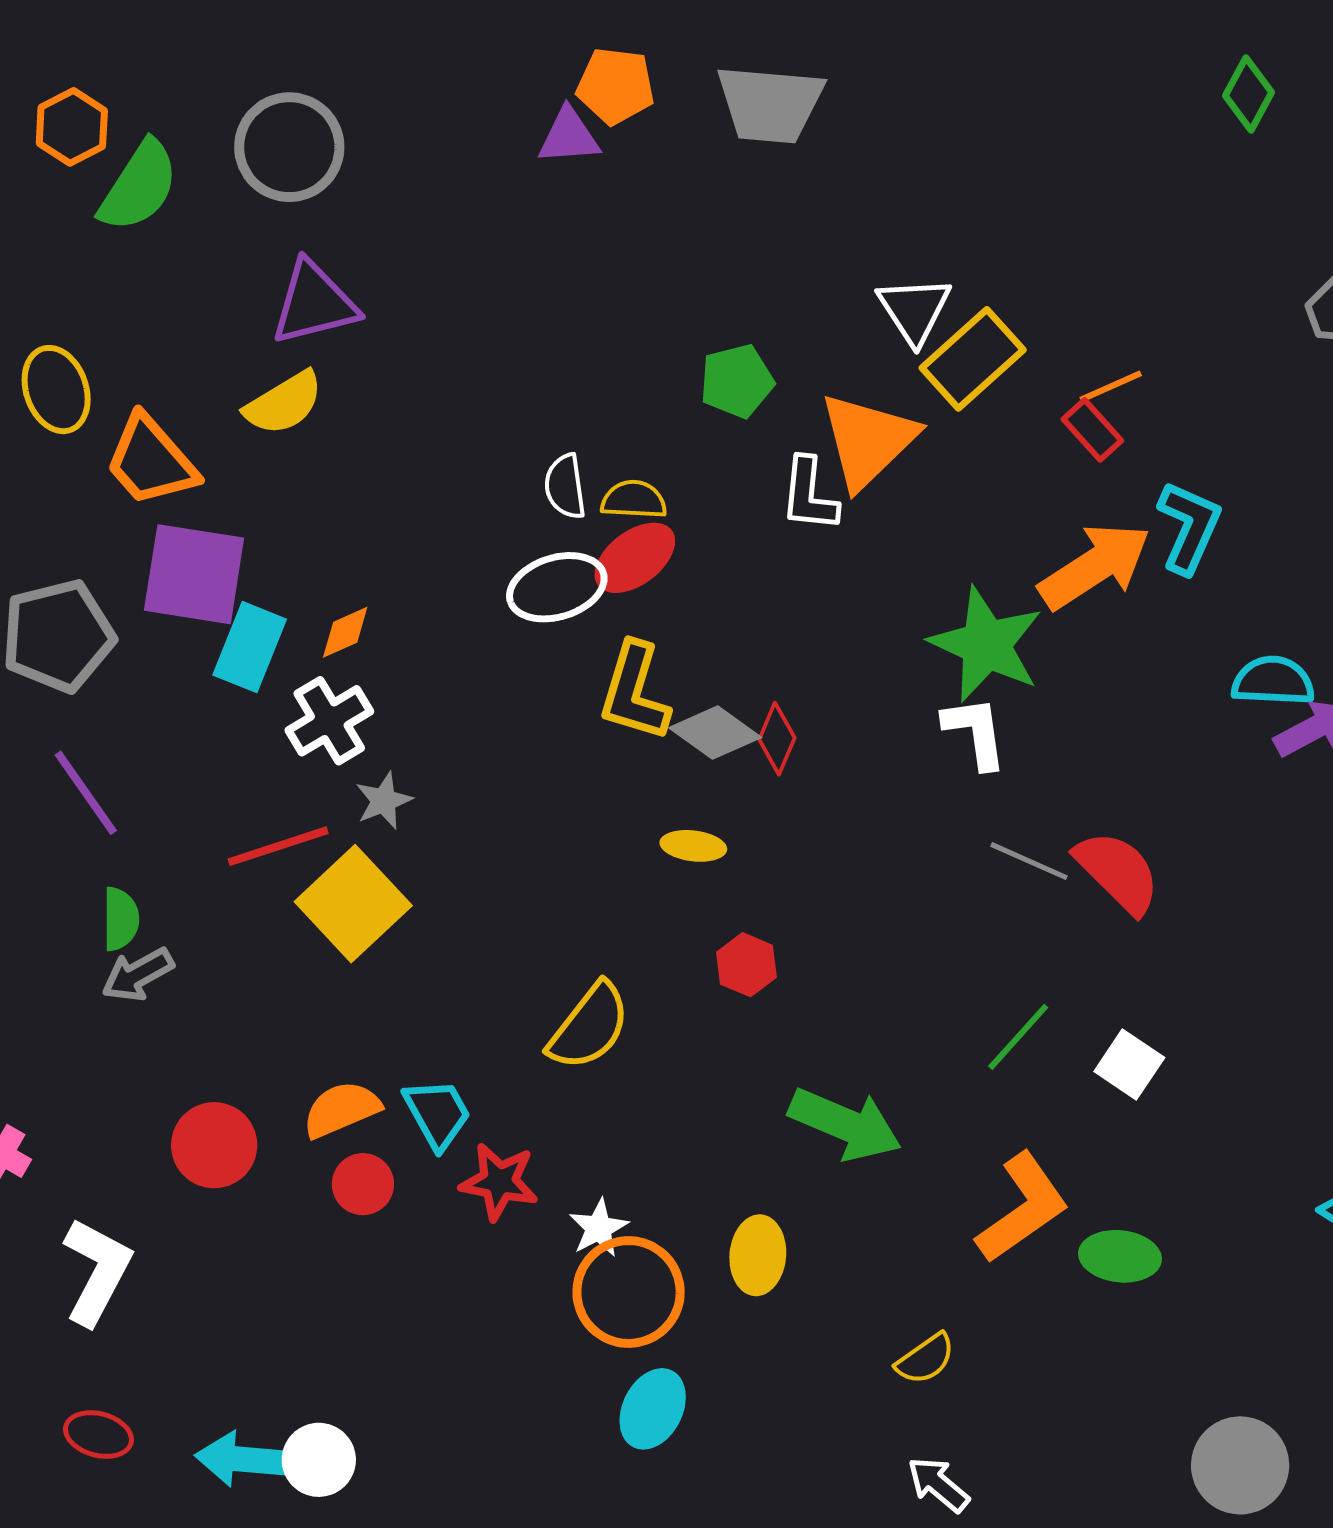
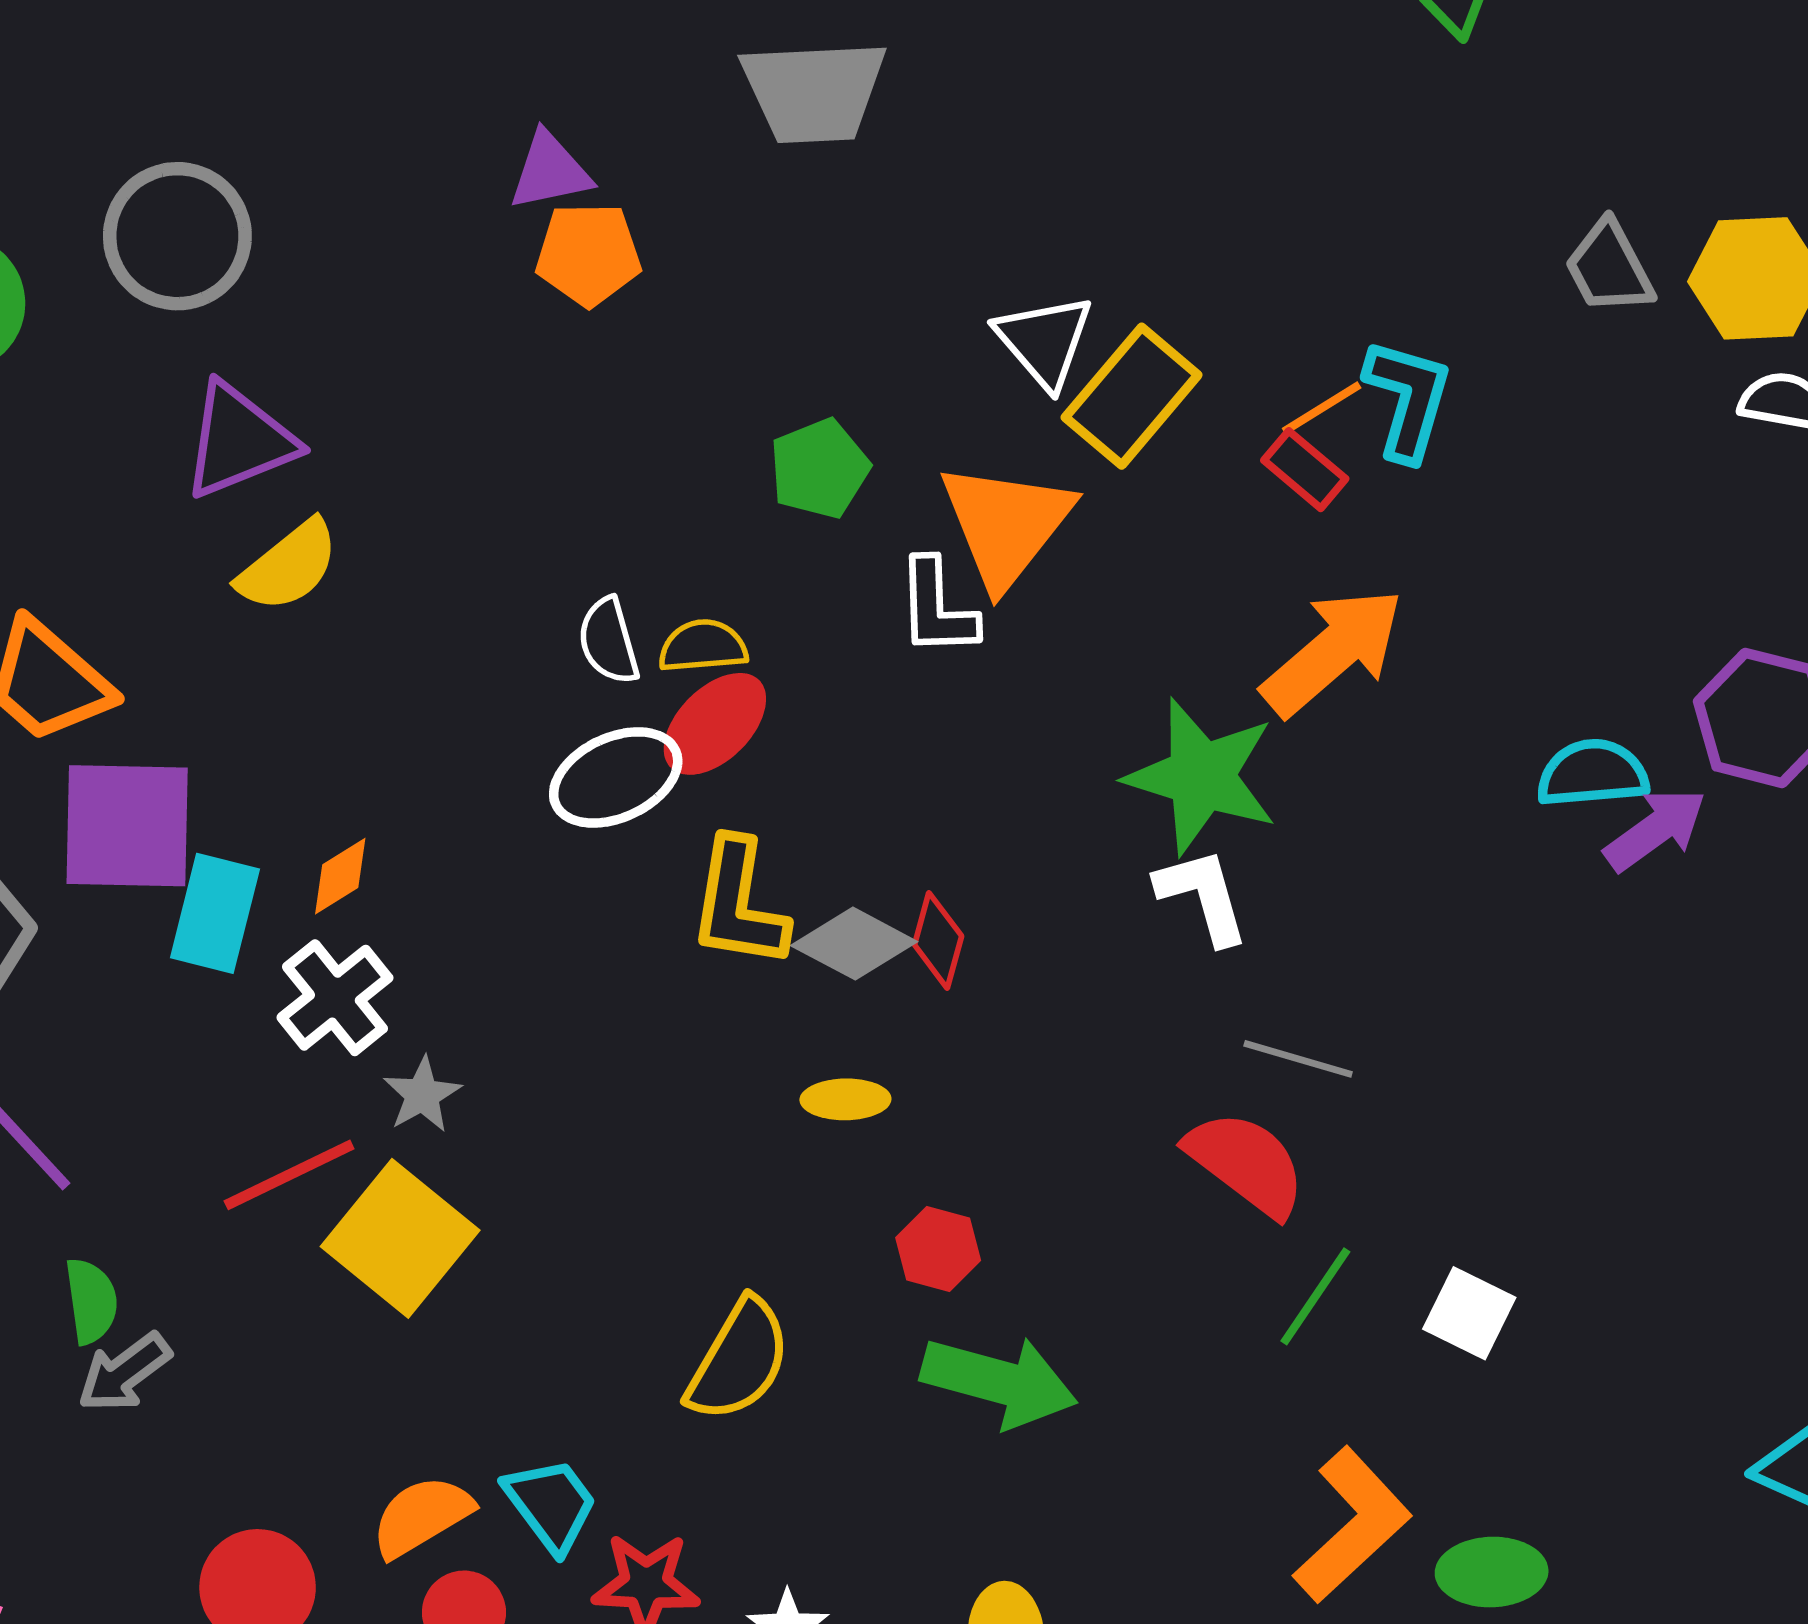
orange pentagon: (615, 86) -> (588, 254), moved
yellow semicircle: (284, 403) -> (288, 566), moved
cyan L-shape: (1189, 527) -> (1408, 399), moved
red semicircle: (1118, 872) -> (1246, 1163), moved
green arrow: (845, 1124) -> (999, 1381), moved

